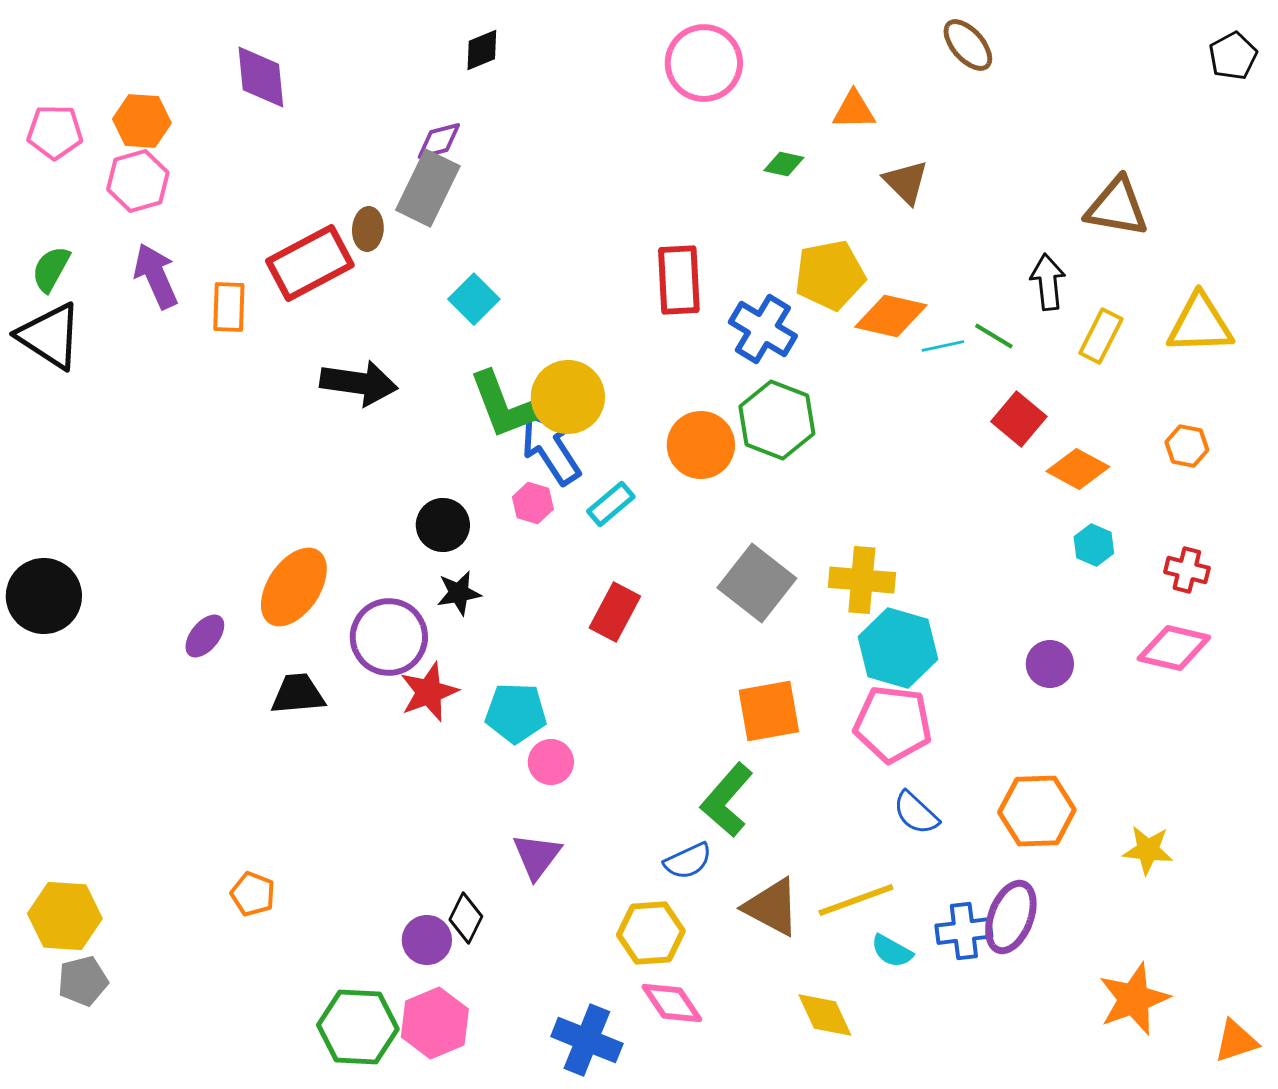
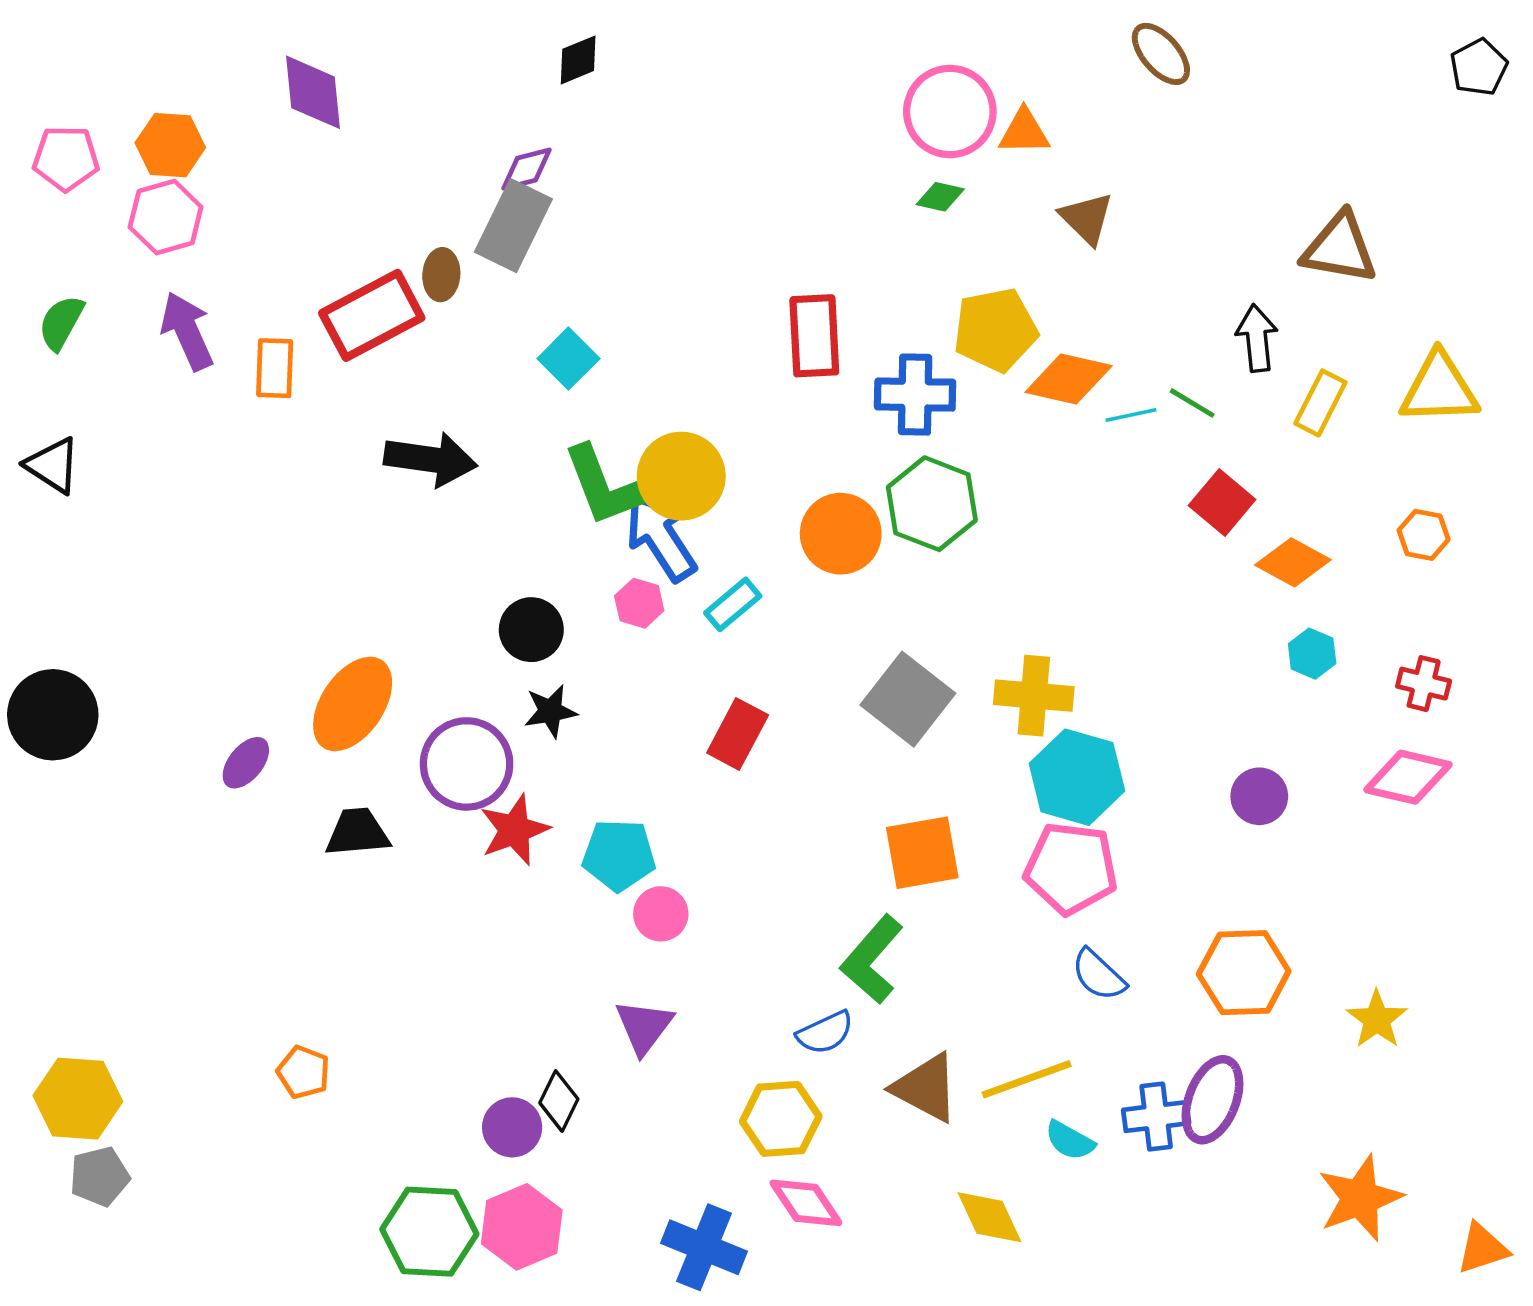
pink circle: (704, 63) -> (950, 112), moved
blue cross: (763, 329) -> (915, 395), turned -30
black triangle: (50, 336) -> (53, 465), moved, size x0.7
yellow star: (1148, 850) -> (1377, 1019), turned 30

